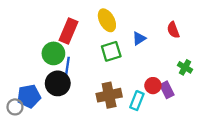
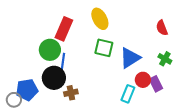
blue triangle: (139, 39) -> (130, 58), moved, size x1.6
green square: (111, 51) -> (104, 48), turned 30
green cross: (185, 67) -> (165, 59), moved
brown cross: (109, 95) -> (71, 93), moved, size x0.6

